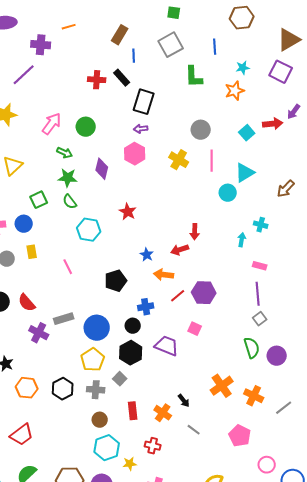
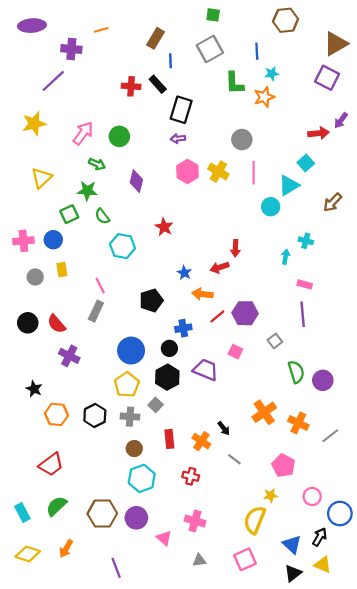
cyan star: (243, 68) -> (272, 74), moved
orange star: (235, 91) -> (264, 97), moved
cyan square: (247, 133) -> (306, 163), moved
pink hexagon: (135, 154) -> (188, 172), moved
green star: (68, 178) -> (87, 191), moved
gray rectangle: (64, 319) -> (96, 311), moved, turned -48
gray square: (260, 319) -> (275, 341), moved
yellow star: (130, 464) -> (271, 495), moved

